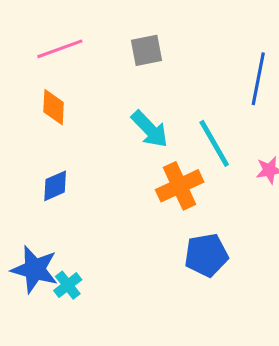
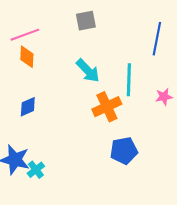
pink line: (60, 49) -> (25, 35), moved
cyan line: (214, 143) -> (129, 80), turned 32

